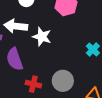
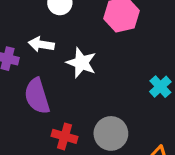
white arrow: (16, 26) -> (41, 44), size x0.7

